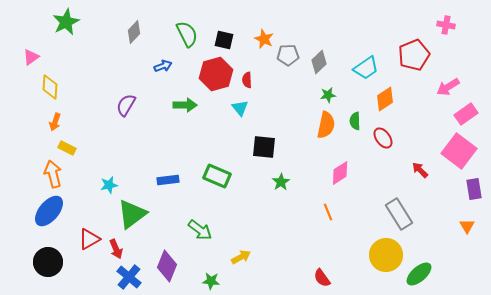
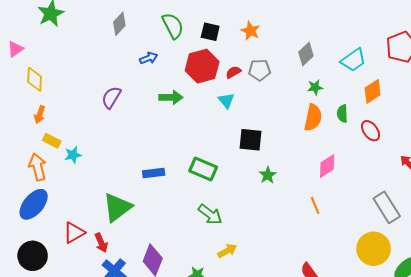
gray pentagon: (288, 55) -> (260, 70), moved
red semicircle: (247, 80) -> (233, 72), turned 63
cyan star: (109, 185) -> (73, 155), moved
green arrow: (200, 230) -> (210, 214), moved

